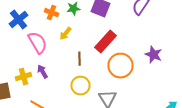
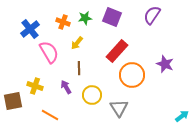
brown line: (80, 59) -> (79, 68), moved
purple arrow: (42, 72) -> (66, 87), moved
yellow cross: (24, 77) -> (35, 86), turned 35

